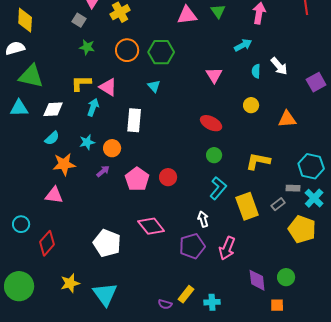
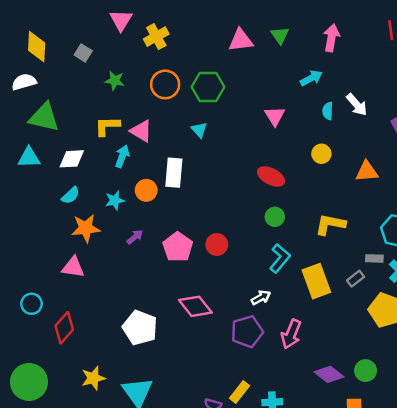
gray square: (79, 20) -> (83, 53), moved
orange circle: (112, 148) -> (146, 190), moved
white arrow: (203, 219) -> (261, 297), turned 77
purple diamond: (257, 280) -> (329, 374), turned -45

